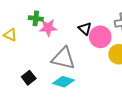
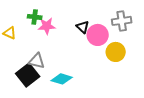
gray triangle: (63, 58) -> (37, 61), moved, size x0.7
black square: (29, 78) -> (28, 75), size x1.6

